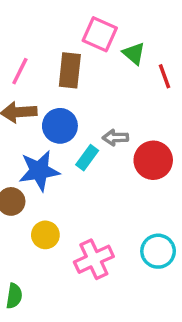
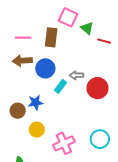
pink line: (20, 71) -> (23, 38), turned 63
red line: (165, 76) -> (104, 41), turned -56
blue star: (39, 171) -> (36, 103), moved, size x0.7

